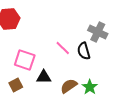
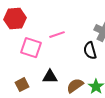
pink line: (63, 48) -> (57, 35), moved, turned -63
pink square: (25, 60) -> (31, 48), moved

